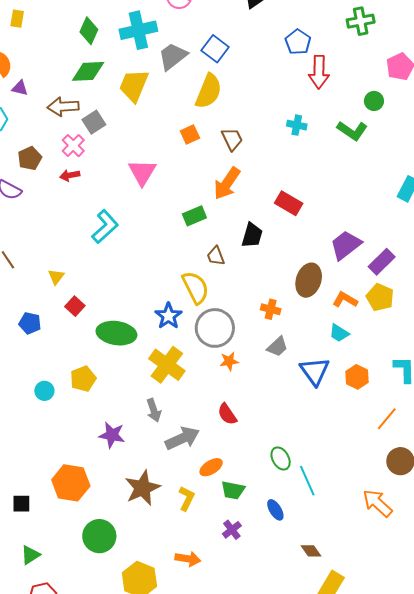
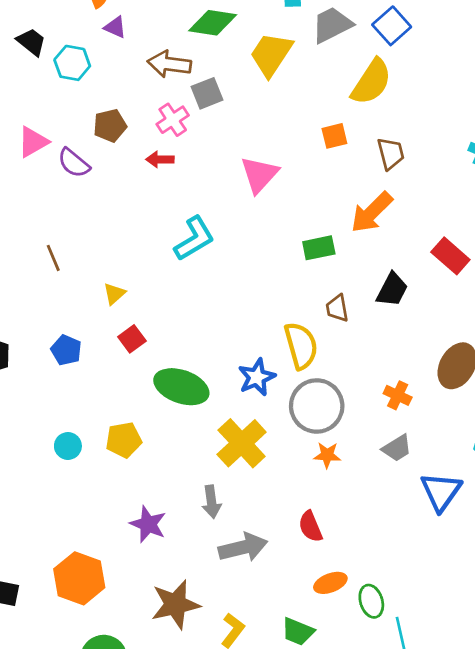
orange ellipse: (211, 467) -> (330, 583), moved

